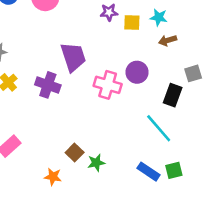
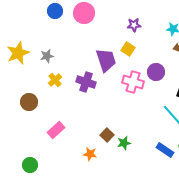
yellow square: (132, 23) -> (128, 49), moved, turned 32

